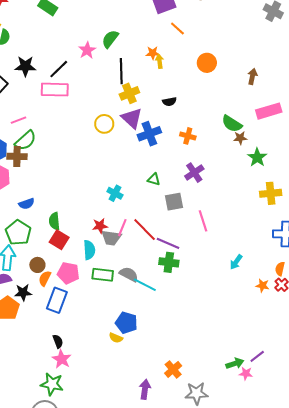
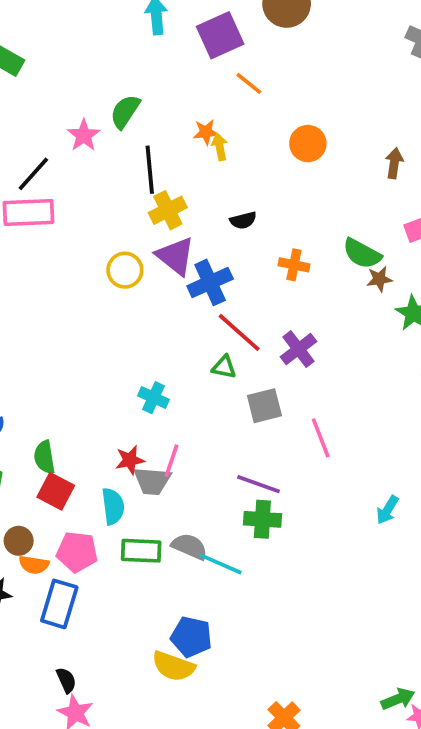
orange cross: (188, 136) -> (294, 265), moved
red line: (145, 230) -> (239, 332), moved
orange semicircle: (45, 278) -> (34, 565), turned -105
yellow semicircle: (116, 338) -> (173, 666), size x1.6

